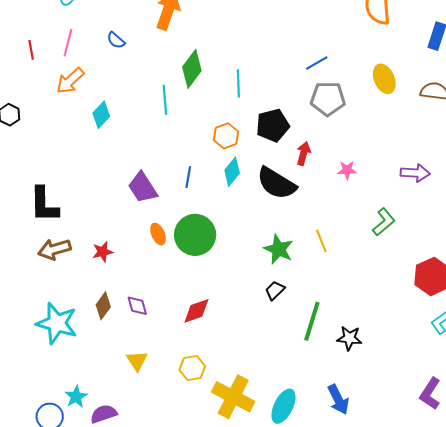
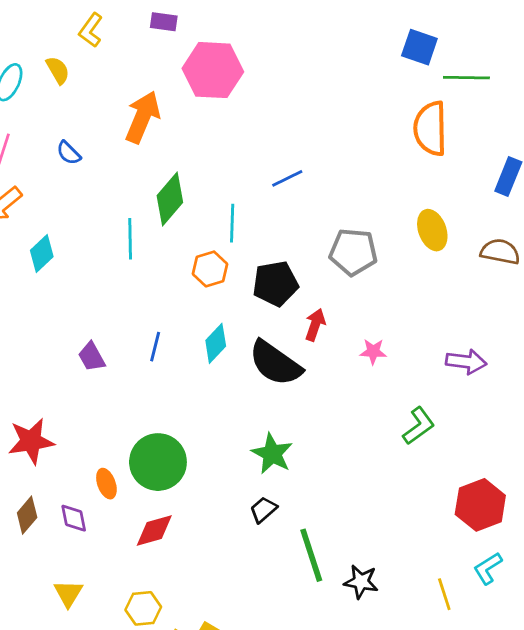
blue line: (317, 63) -> (287, 178), moved
orange hexagon: (226, 136) -> (210, 269), moved
purple trapezoid: (143, 187) -> (92, 357), size x0.7
orange ellipse: (158, 234) -> (106, 484), moved
green circle: (195, 235) -> (158, 462), moved
yellow line: (321, 241) -> (444, 594), moved
red star: (103, 252) -> (31, 441), size x1.6
green line: (312, 321) -> (311, 555), turned -39

